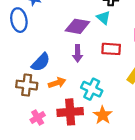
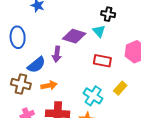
blue ellipse: (19, 20) -> (18, 37), moved
purple arrow: (78, 53) -> (57, 54), moved
cyan cross: (92, 89) -> (93, 96), moved

